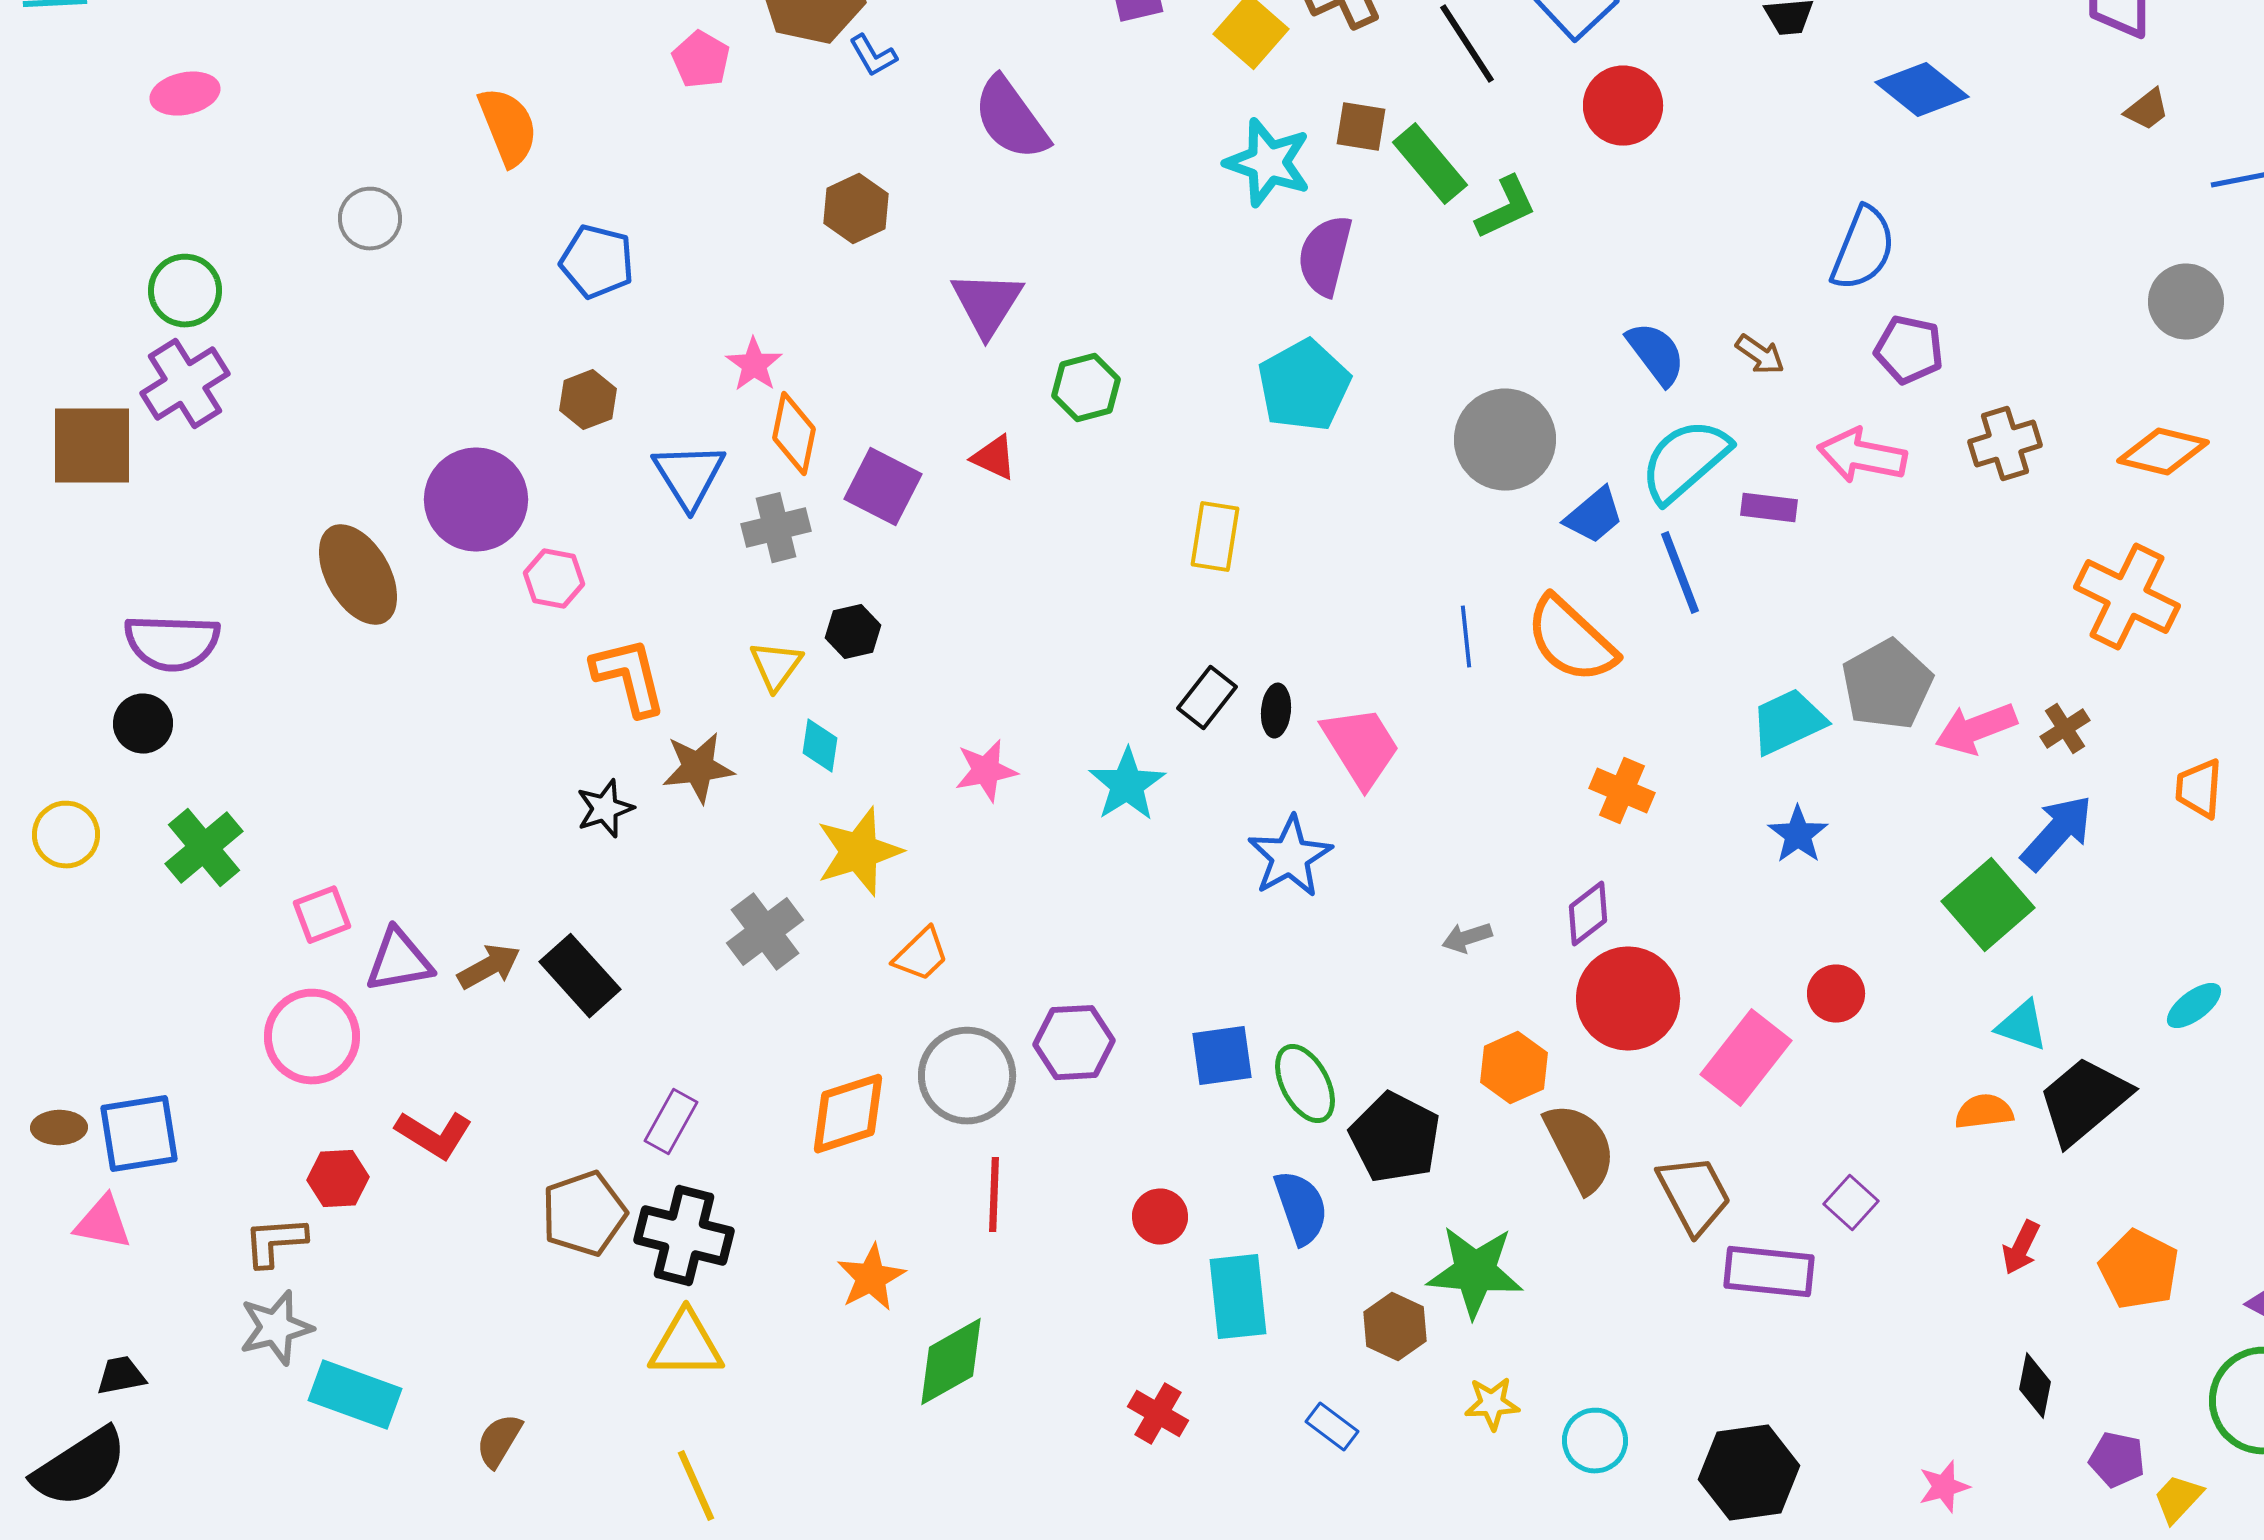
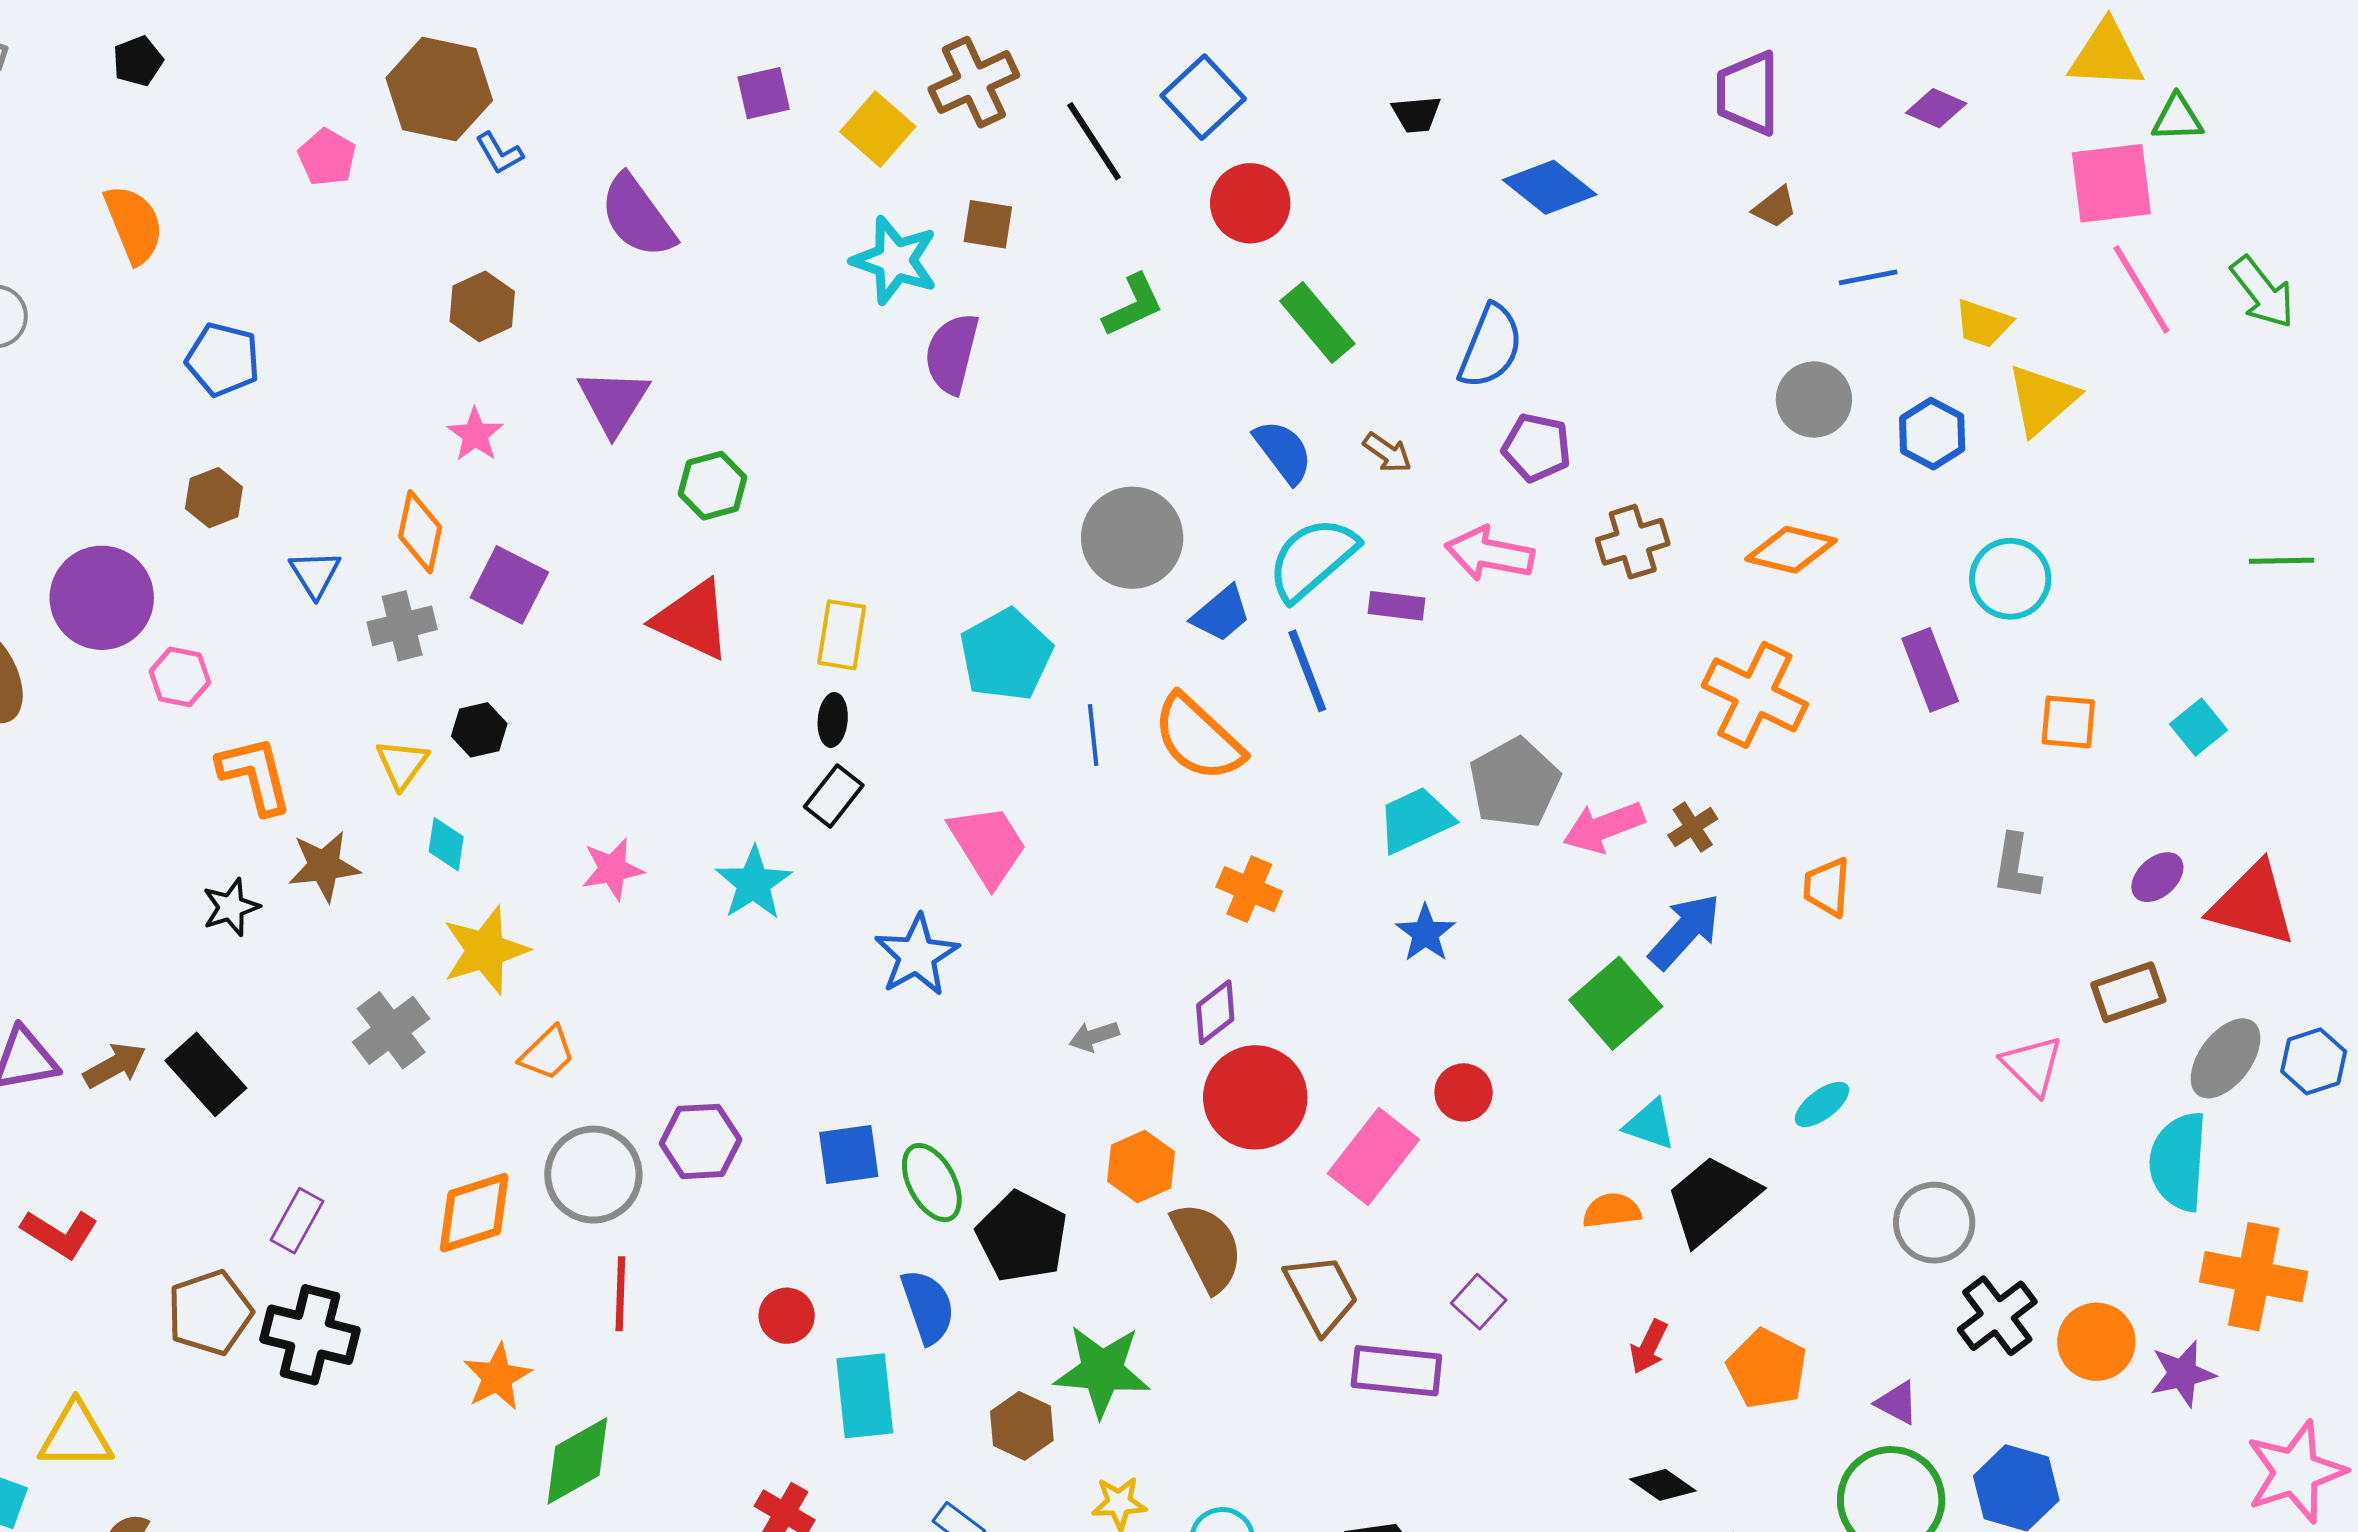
green rectangle: (1430, 164) -> (1317, 322), moved
pink star: (754, 365) -> (475, 435), moved
cyan pentagon: (1304, 386) -> (1006, 655), moved
red triangle: (994, 458) -> (693, 620), moved, size x1.8
blue triangle: (689, 476) -> (315, 574), size x0.7
black ellipse: (1276, 711) -> (833, 720), moved
yellow triangle: (686, 1345) -> (76, 1436), moved
black diamond: (2035, 1386) -> (1663, 1485), turned -66

